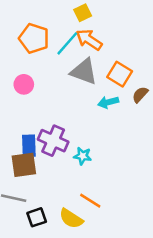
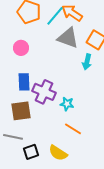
cyan arrow: (108, 102) -> (87, 62), turned -63
blue rectangle: (29, 146) -> (24, 82), moved
orange line: (90, 201) -> (73, 129), moved

